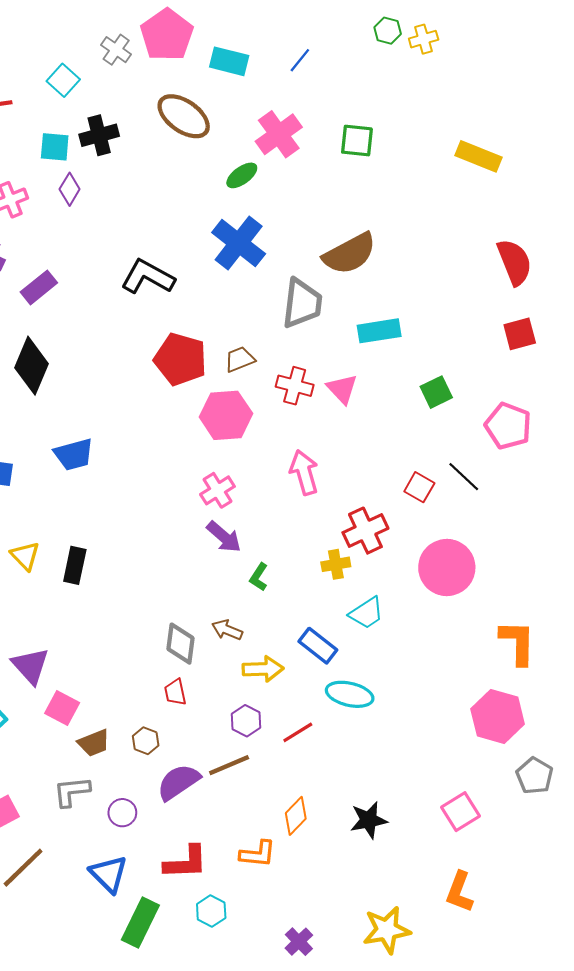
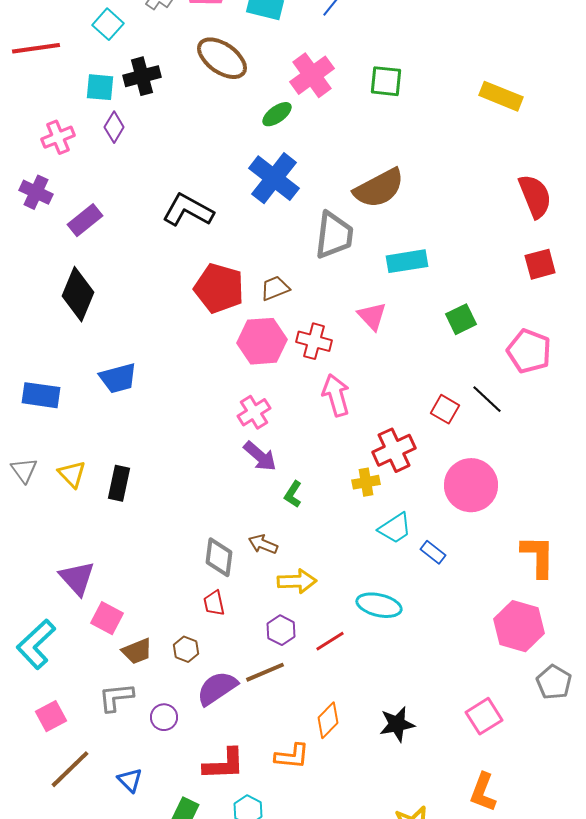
red cross: (295, 386) -> (314, 341), moved
blue rectangle: (318, 646) -> (433, 552), moved, size x0.7
blue triangle: (109, 874) -> (130, 780), moved, size x0.7

